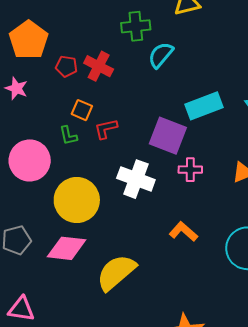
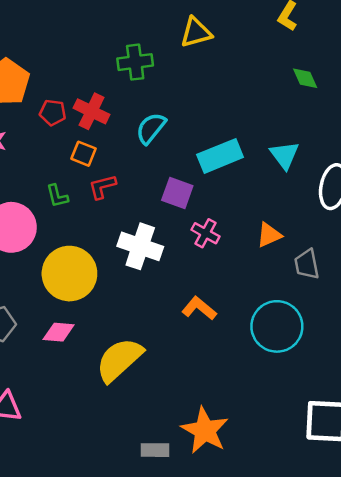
cyan semicircle: (161, 55) -> (151, 128), moved
orange square: (82, 110) -> (84, 154), moved
purple square: (168, 136) -> (177, 193), size x0.7
pink cross: (190, 170) -> (205, 233), turned 30
pink diamond: (67, 248) -> (59, 332), size x0.7

